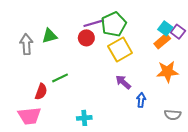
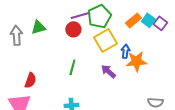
orange rectangle: (162, 41) -> (133, 20), moved
orange star: (167, 72) -> (136, 61), moved
green line: (60, 78) -> (72, 67), moved, turned -49
blue arrow: (141, 100) -> (125, 51), moved

